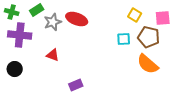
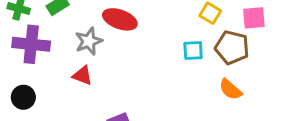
gray star: (53, 22) -> (89, 41), moved
orange semicircle: (148, 64) -> (230, 89), size x0.7

